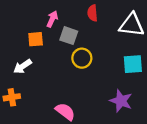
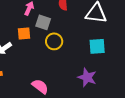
orange square: (36, 39) -> (24, 33), moved

